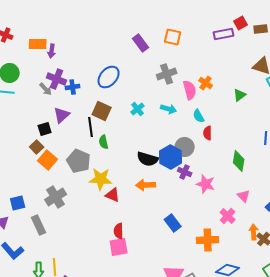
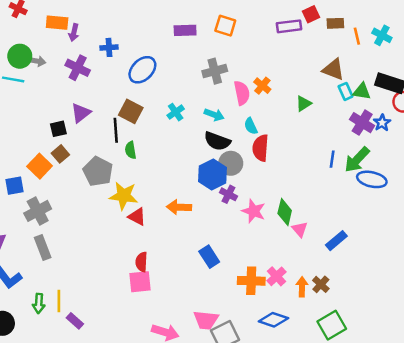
purple rectangle: (141, 43) -> (185, 30), turned -60
blue cross: (73, 87) -> (109, 47), moved
gray arrow: (46, 89) -> (37, 61), moved, turned -40
red semicircle: (208, 133) -> (260, 148), size x1.5
brown square: (37, 147) -> (60, 154), moved
black semicircle: (148, 159) -> (217, 141), moved
orange square: (48, 160) -> (40, 166), moved
green diamond: (239, 161) -> (285, 212), moved
gray cross: (56, 197) -> (38, 211), moved
blue square: (18, 203) -> (14, 186), moved
pink cross: (228, 216) -> (276, 276), moved
orange arrow: (254, 232) -> (302, 287), moved

